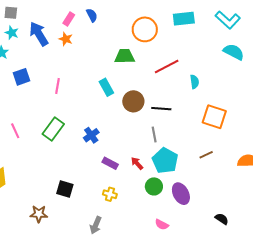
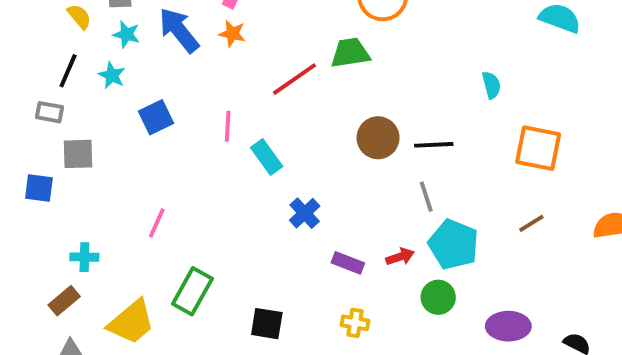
red line: (167, 67) -> (295, 79), moved
cyan rectangle: (106, 87) -> (267, 157), moved
green rectangle: (53, 129) -> (192, 291), moved
pink line: (15, 131) -> (157, 223), turned 56
red arrow: (137, 163) -> (400, 257), turned 120
purple ellipse: (181, 194) -> (508, 326), moved, turned -55

